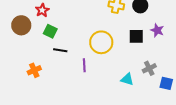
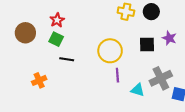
red star: (42, 10) -> (57, 20), moved
purple line: (84, 65) -> (117, 75), moved
gray cross: (149, 68) -> (161, 78), size x1.5

